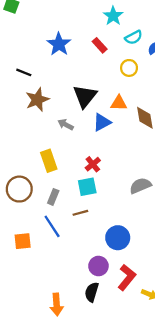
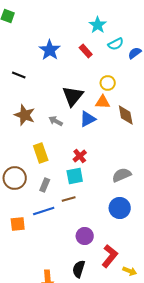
yellow circle: (129, 68) -> (108, 83), moved
brown star: (37, 100) -> (25, 115), moved, turned -30
blue line: (52, 226) -> (44, 211), turned -75
blue circle: (118, 238) -> (120, 208), moved
purple circle: (98, 266) -> (85, 236), moved

